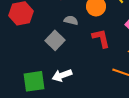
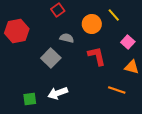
green square: (34, 81) -> (30, 99), size x0.6

